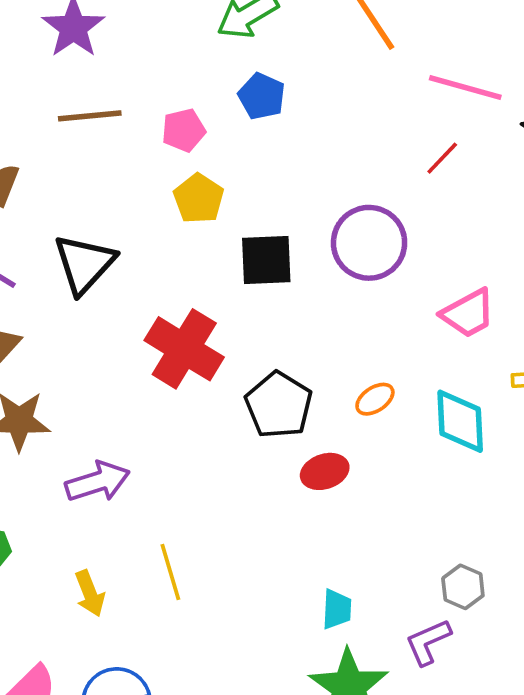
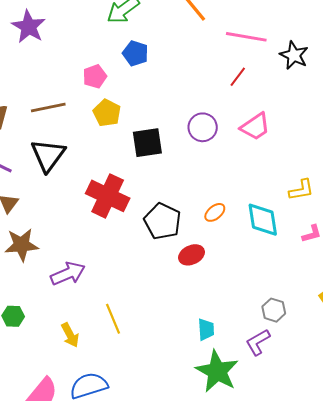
brown line: (90, 116) -> (48, 108), moved
purple circle: (369, 243) -> (203, 127), size x0.7
pink trapezoid: (468, 313) -> (255, 127), moved

